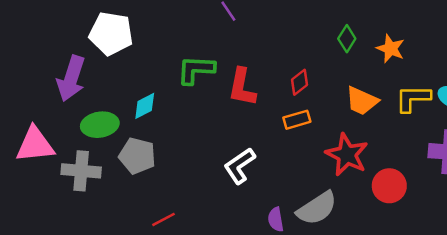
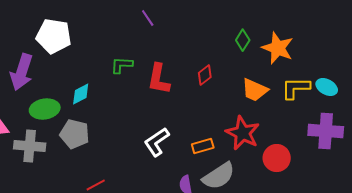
orange star: (391, 49) -> (278, 48), size x1.4
green L-shape: (196, 70) -> (122, 65), size x0.7
orange rectangle: (297, 120) -> (203, 146), moved

